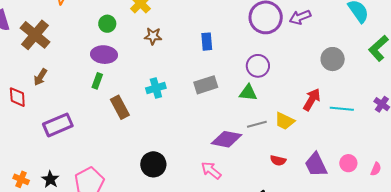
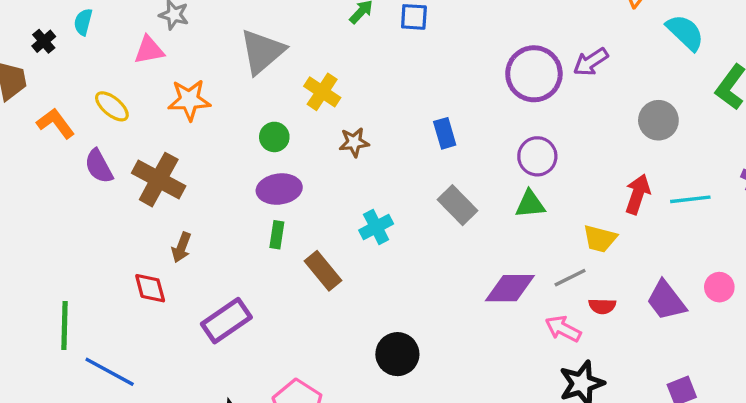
gray rectangle: (206, 85) -> (458, 205), turned 75
gray line: (257, 124) -> (570, 278), moved
pink arrow: (211, 170) -> (563, 329), moved

